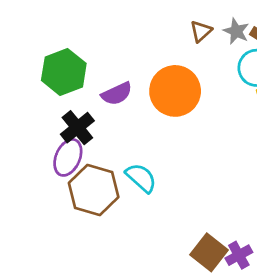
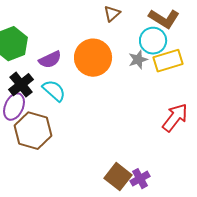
gray star: (236, 31) -> (138, 60), moved, turned 30
cyan semicircle: (141, 178) -> (54, 91), moved

